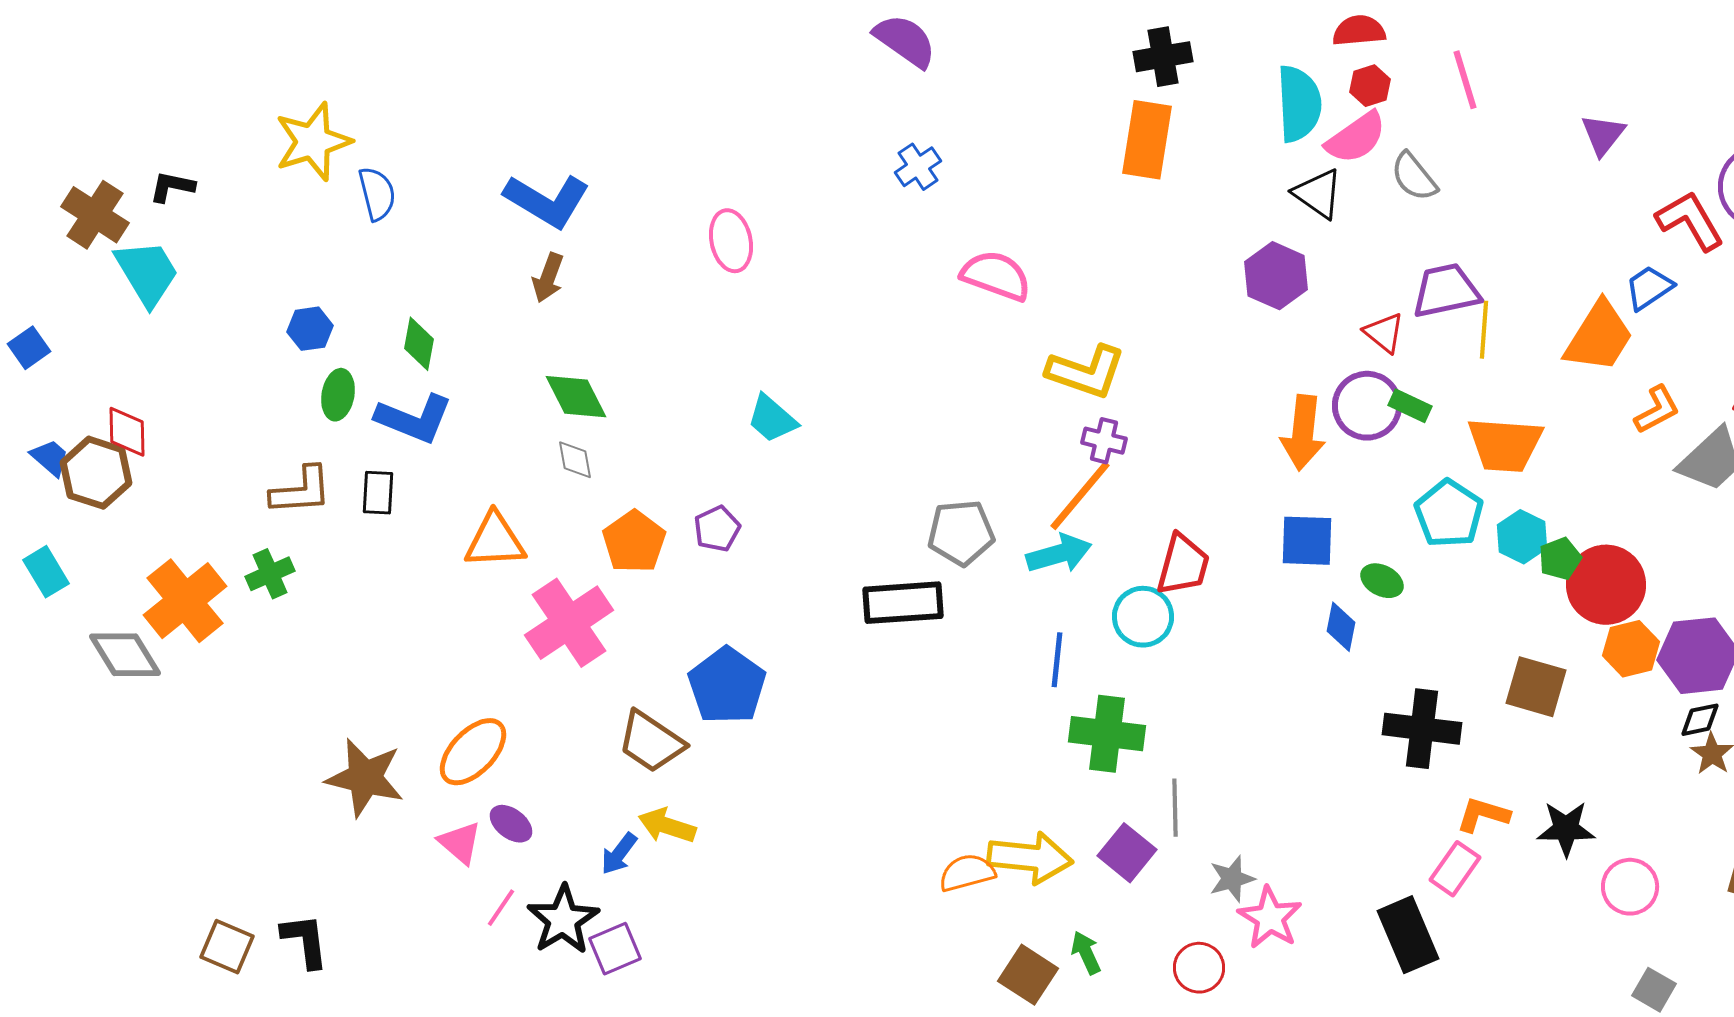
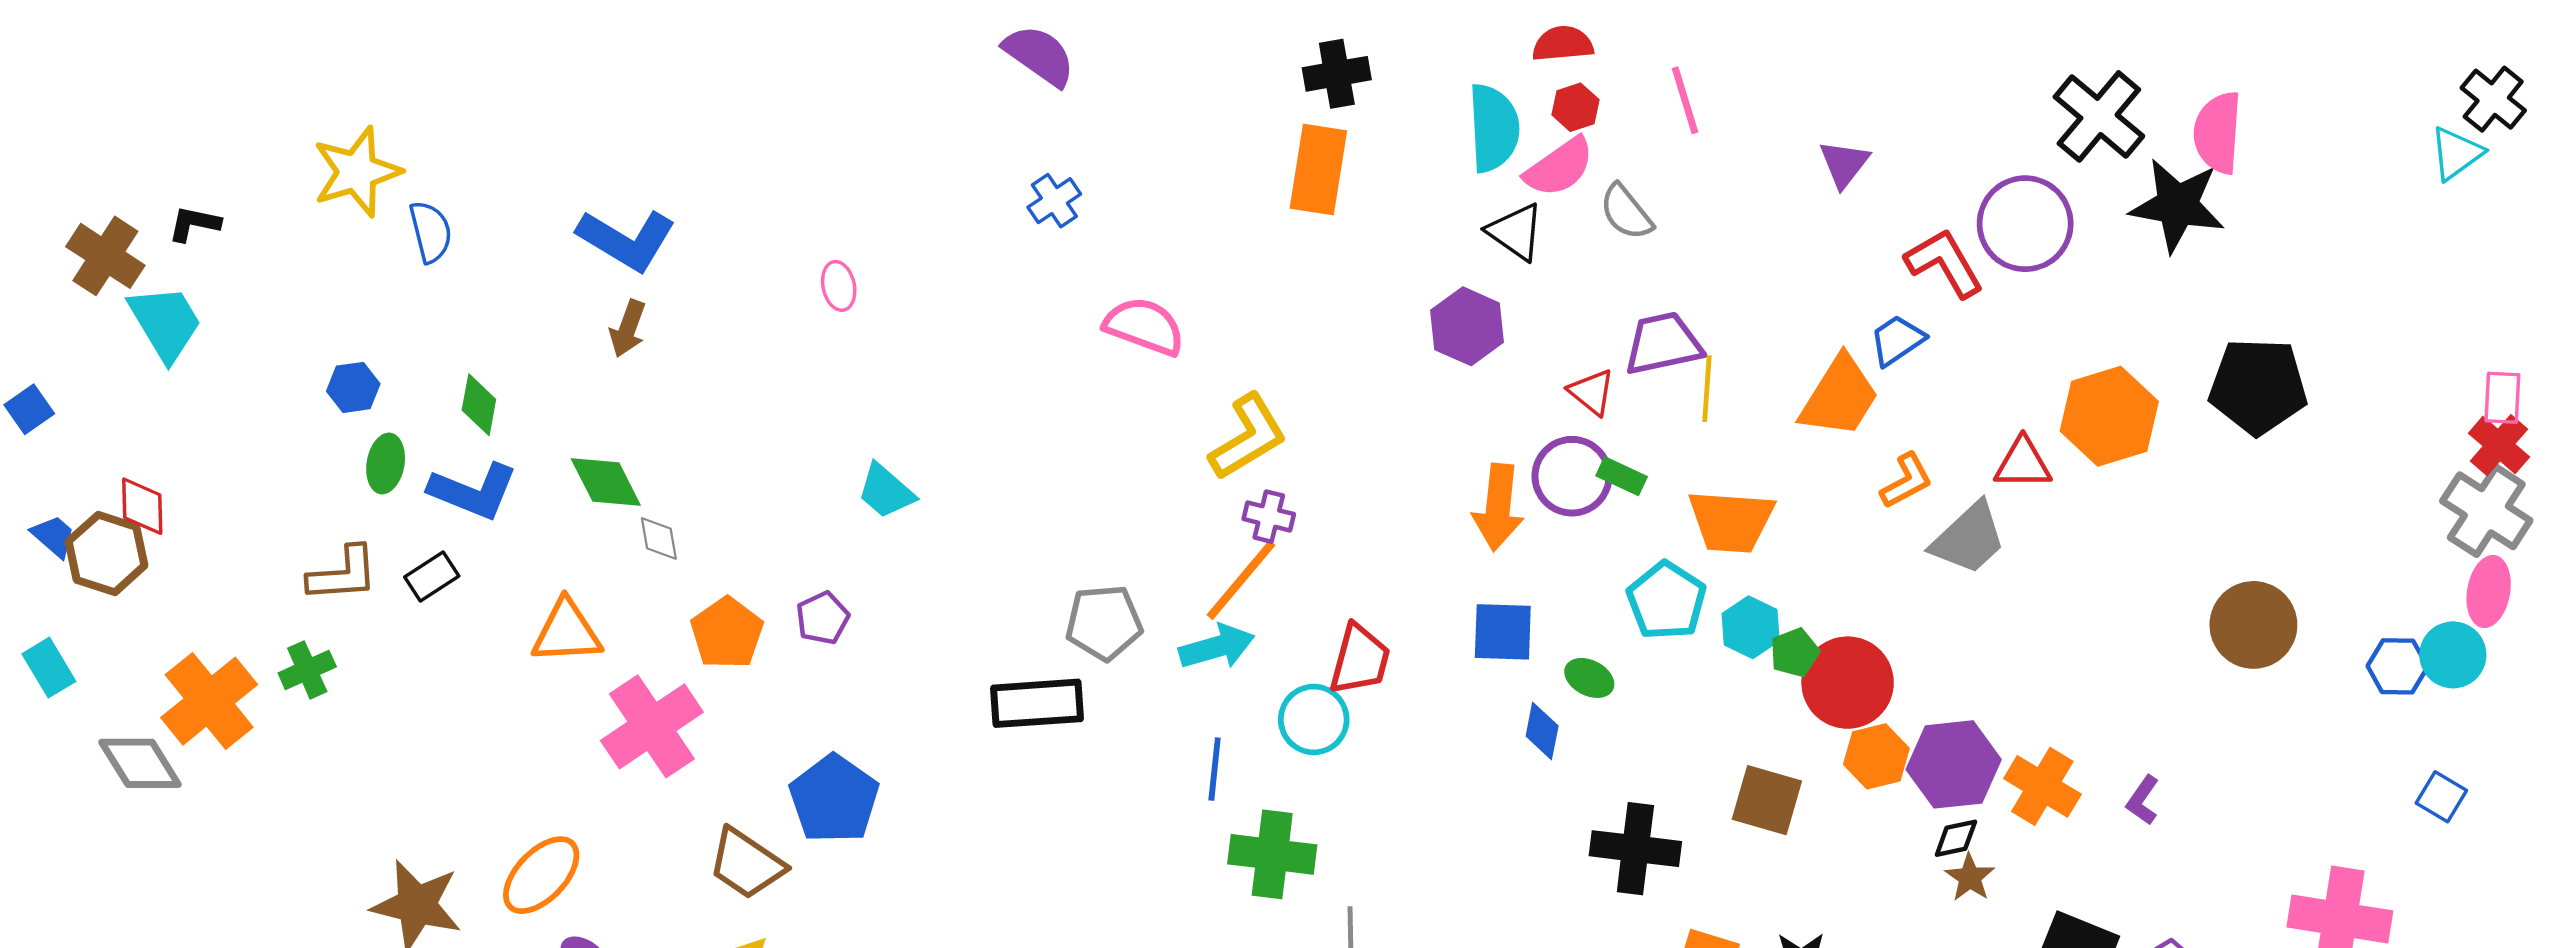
pink ellipse: (731, 241) -> (839, 286), size x0.7
yellow L-shape: (1086, 372) -> (1248, 437), turned -50
green diamond: (576, 397) -> (606, 482), moved
black rectangle: (378, 493) -> (432, 577), turned 54

